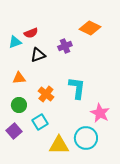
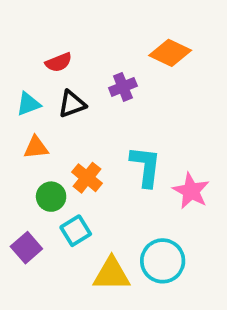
cyan triangle: (15, 42) -> (28, 104), moved
green circle: (19, 105) -> (51, 197), moved
pink star: (100, 113) -> (191, 191), moved

